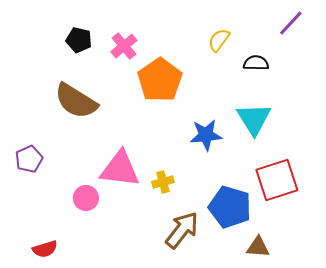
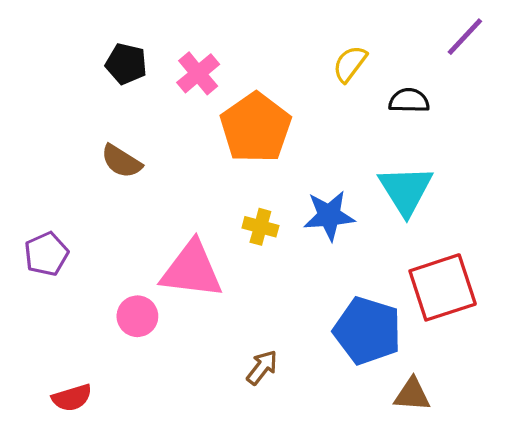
brown semicircle: (76, 101) -> (121, 161), size x0.6
yellow cross: (163, 182) -> (260, 227), moved, turned 30
brown arrow: (182, 230) -> (262, 367), moved, size x0.6

